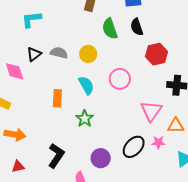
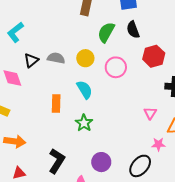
cyan L-shape: (31, 19) -> (15, 32), moved, turned -30
green semicircle: (110, 29) -> (106, 32), turned 50
pink circle: (120, 79) -> (116, 67), moved
pink triangle: (151, 111) -> (150, 113), size x0.6
black ellipse: (134, 147) -> (140, 166), moved

